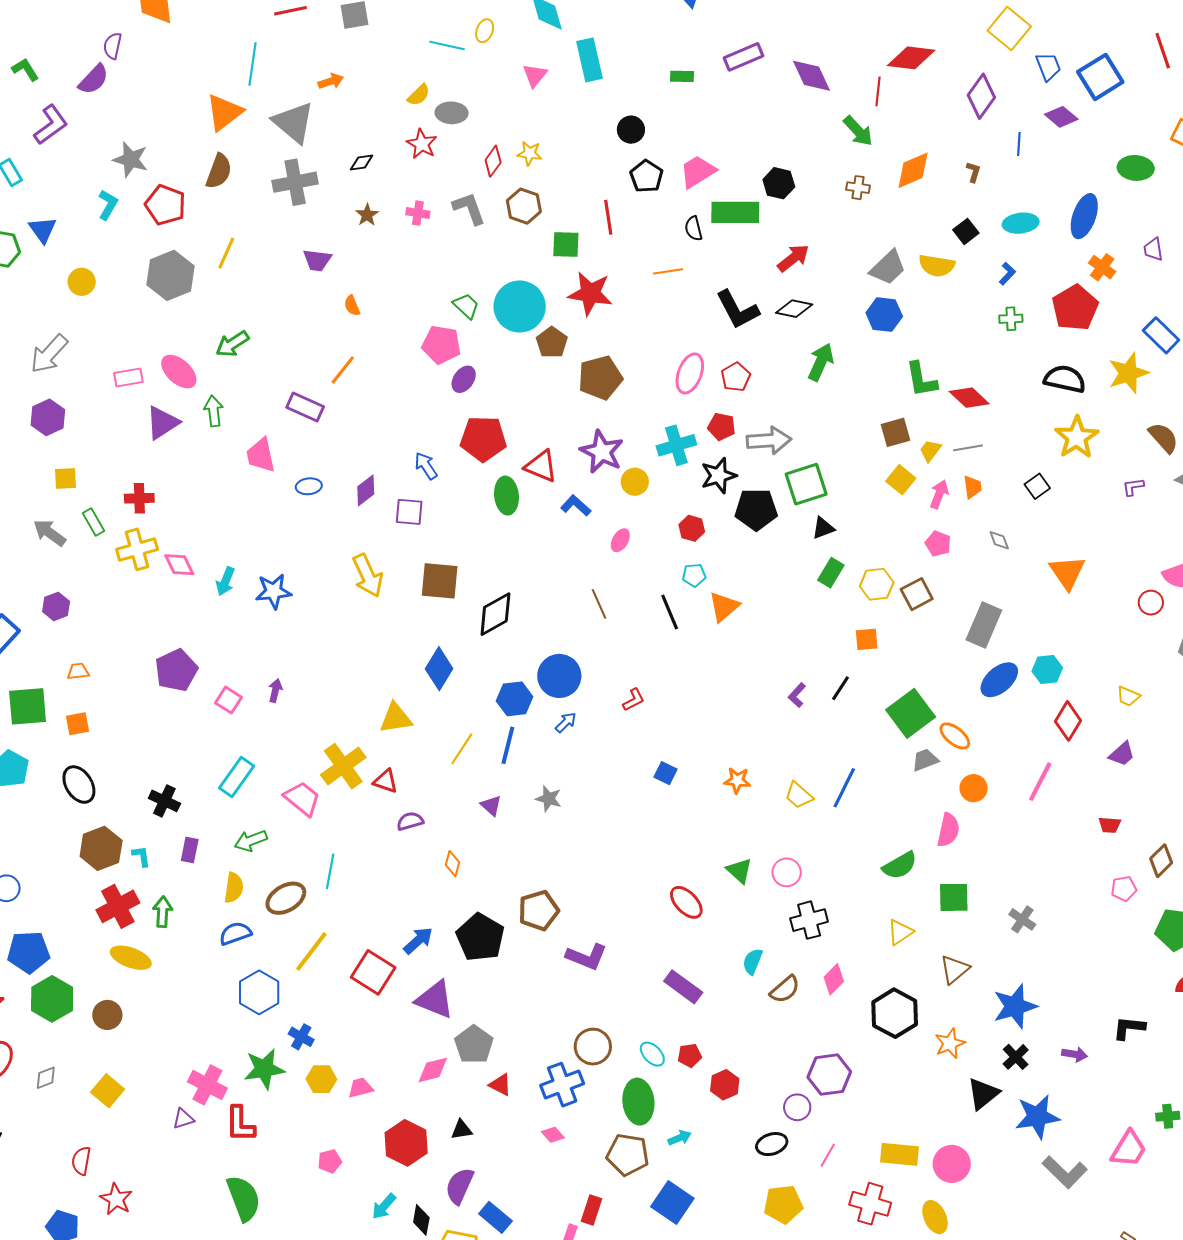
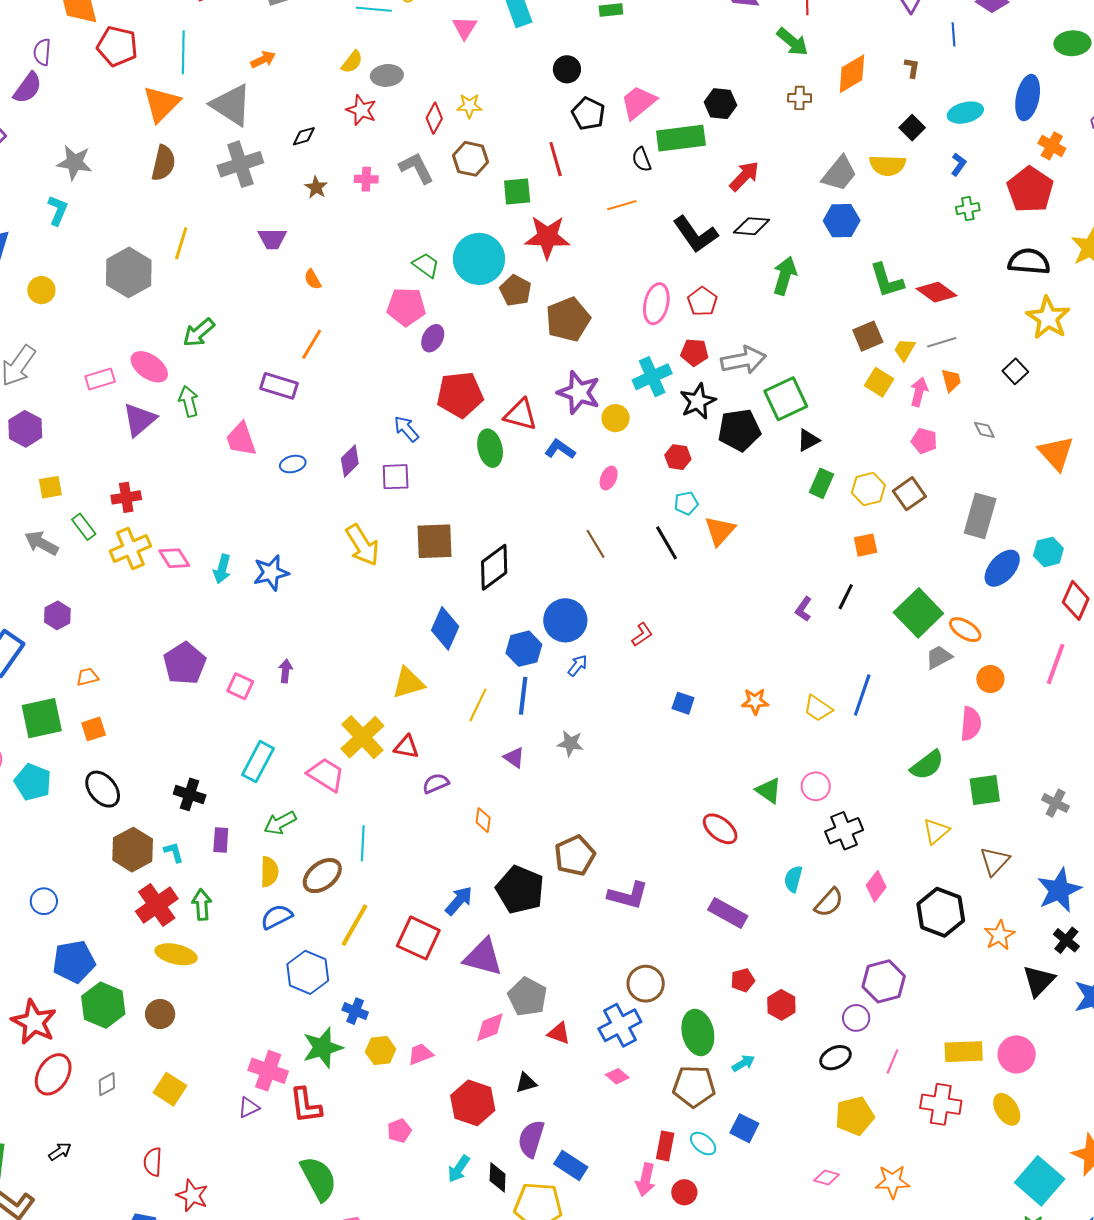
red pentagon: (165, 205) -> (117, 46), moved
cyan ellipse: (652, 1054) -> (703, 1144), moved
blue square: (672, 1202) -> (744, 1128), size x0.7

